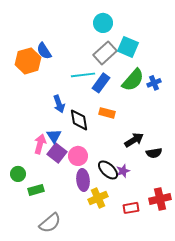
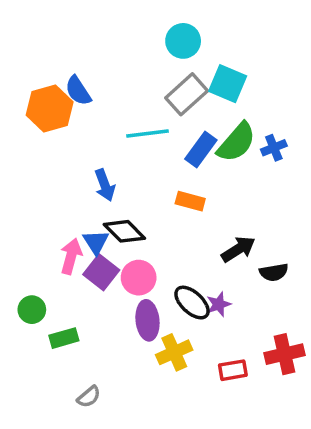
blue rectangle: (101, 83) -> (201, 149), moved
black diamond: (79, 120) -> (124, 231), moved, turned -35
gray semicircle: (50, 223) -> (89, 397), size x0.6

